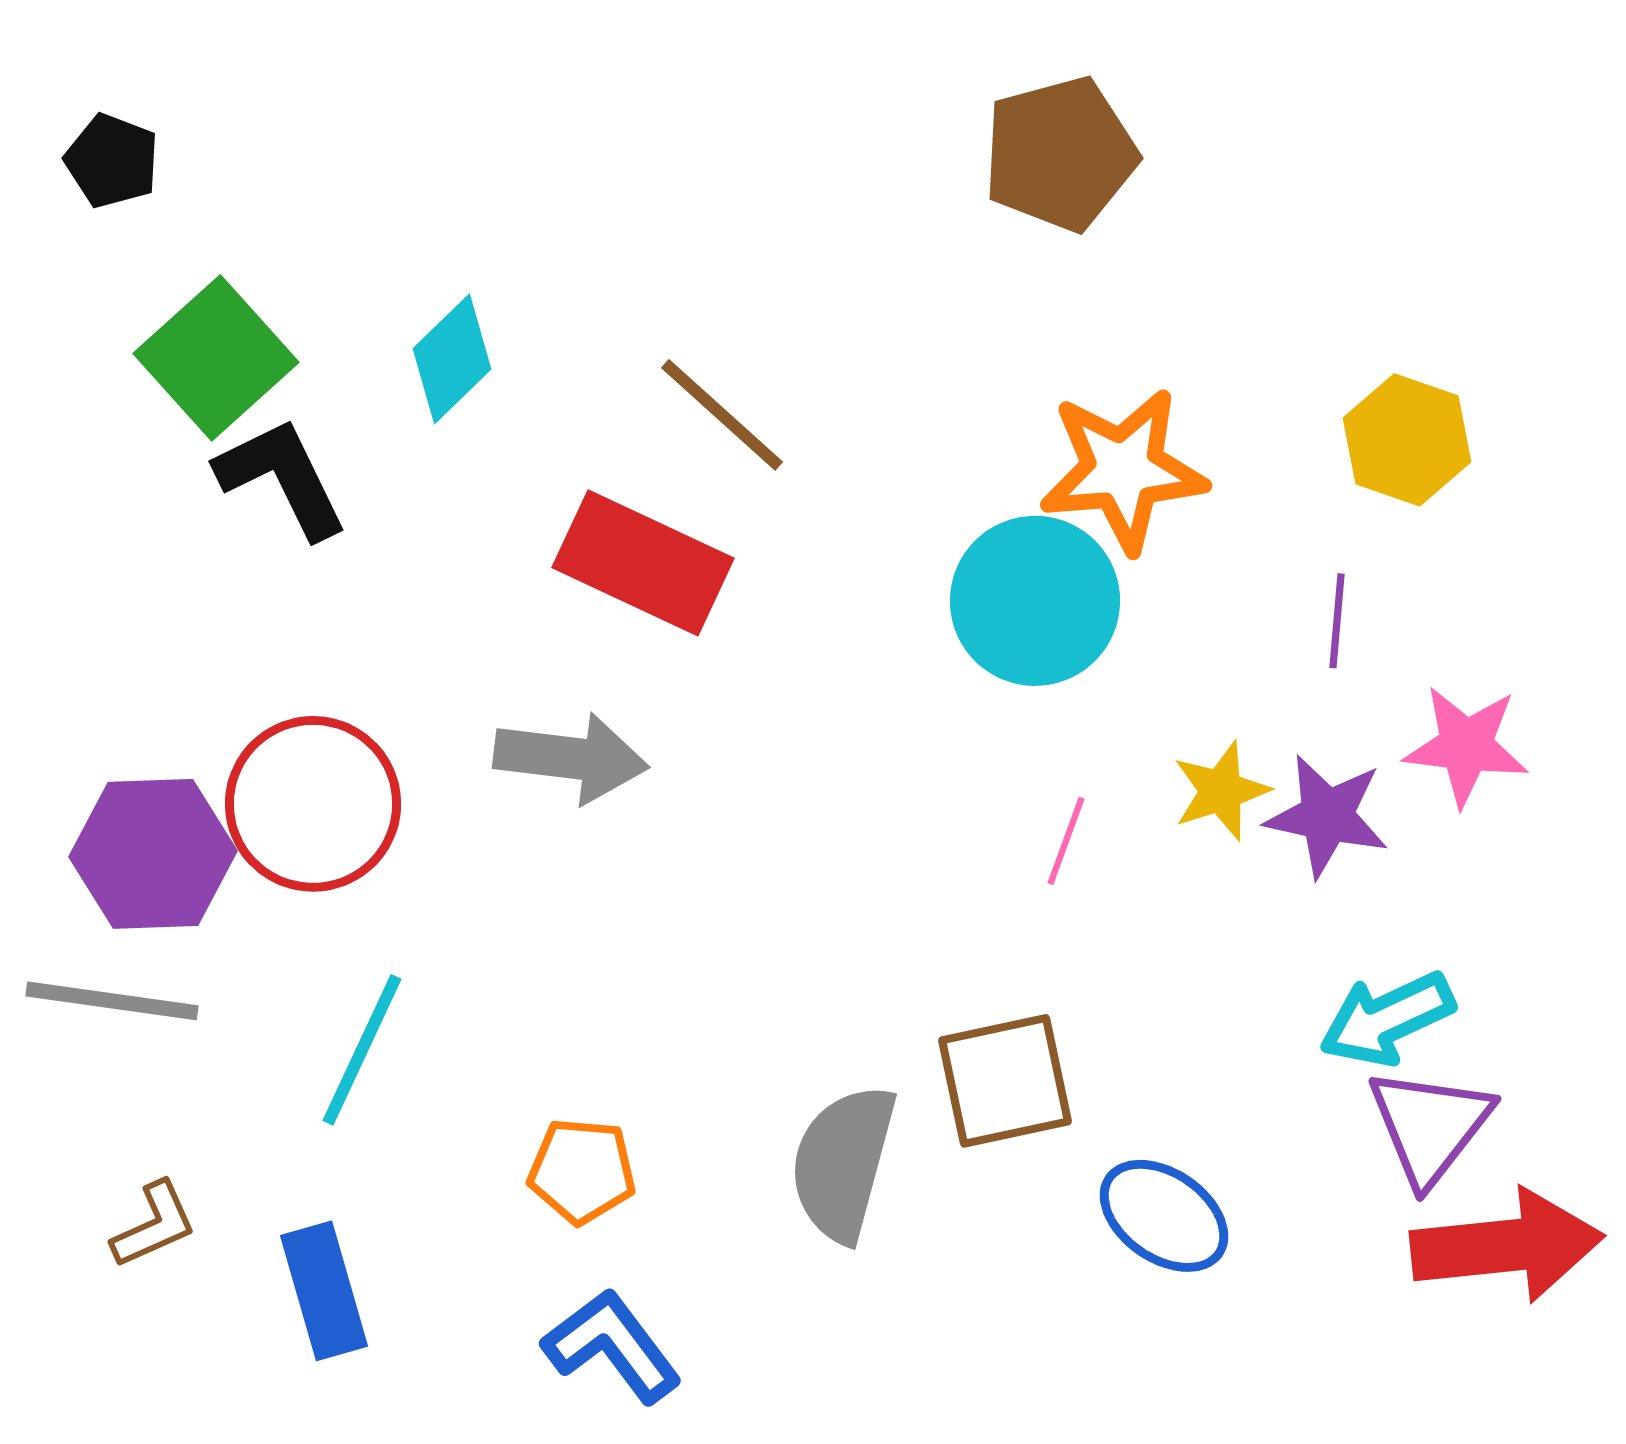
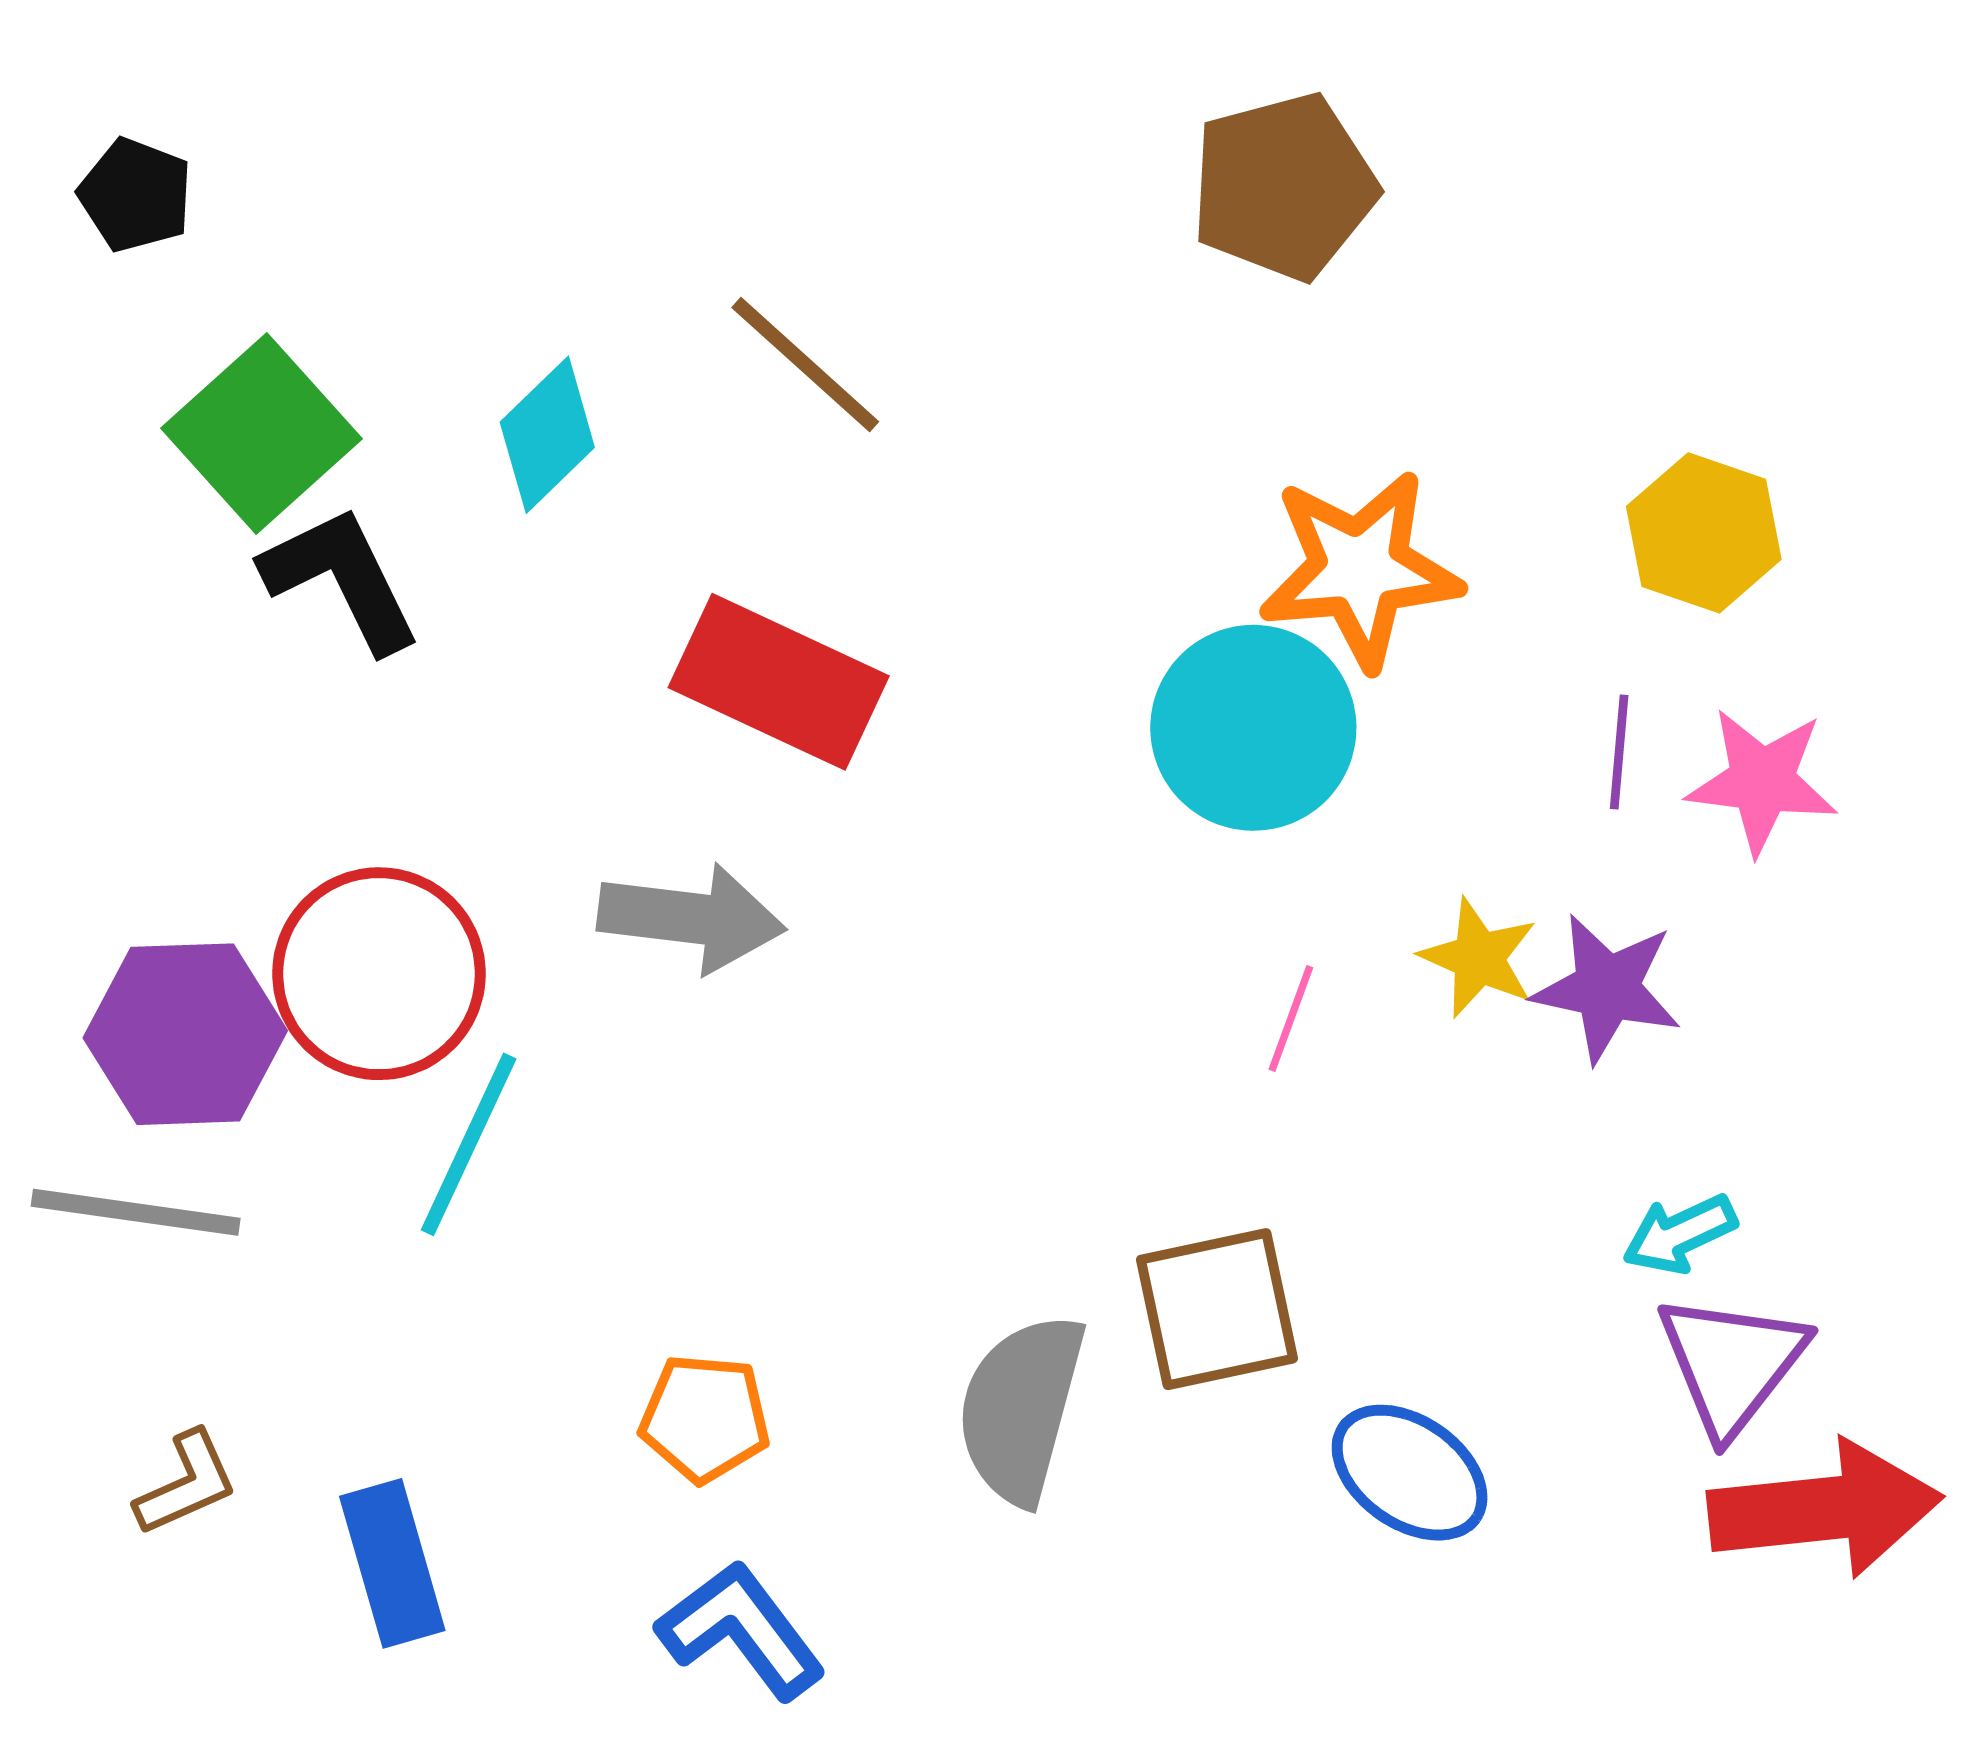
brown line: (722, 415) -> (805, 365), moved
pink star: (1466, 746) -> (1762, 781), moved
yellow star: (1221, 791) -> (1479, 958), turned -30
cyan arrow: (1387, 1019) -> (1680, 1234), size x0.7
cyan line: (362, 1050) -> (469, 1144), moved

